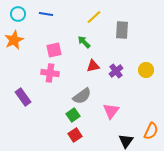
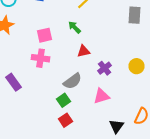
gray rectangle: (122, 30) -> (134, 15), moved
yellow circle: (146, 70) -> (136, 66), moved
purple cross: (116, 71) -> (104, 68), moved
pink triangle: (111, 111) -> (102, 96), turned 36

